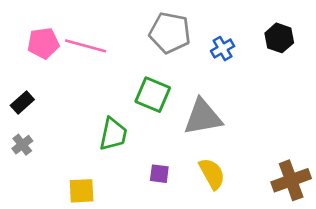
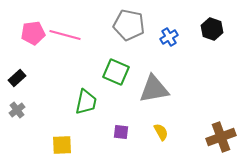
yellow semicircle: (212, 174) -> (161, 132), size x0.7

